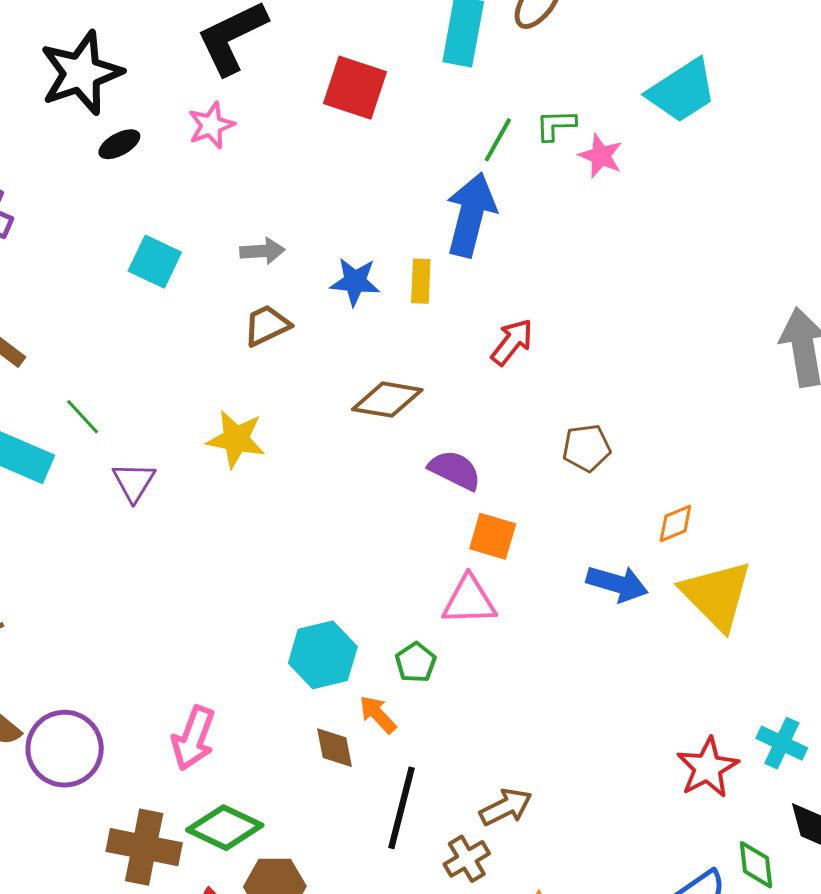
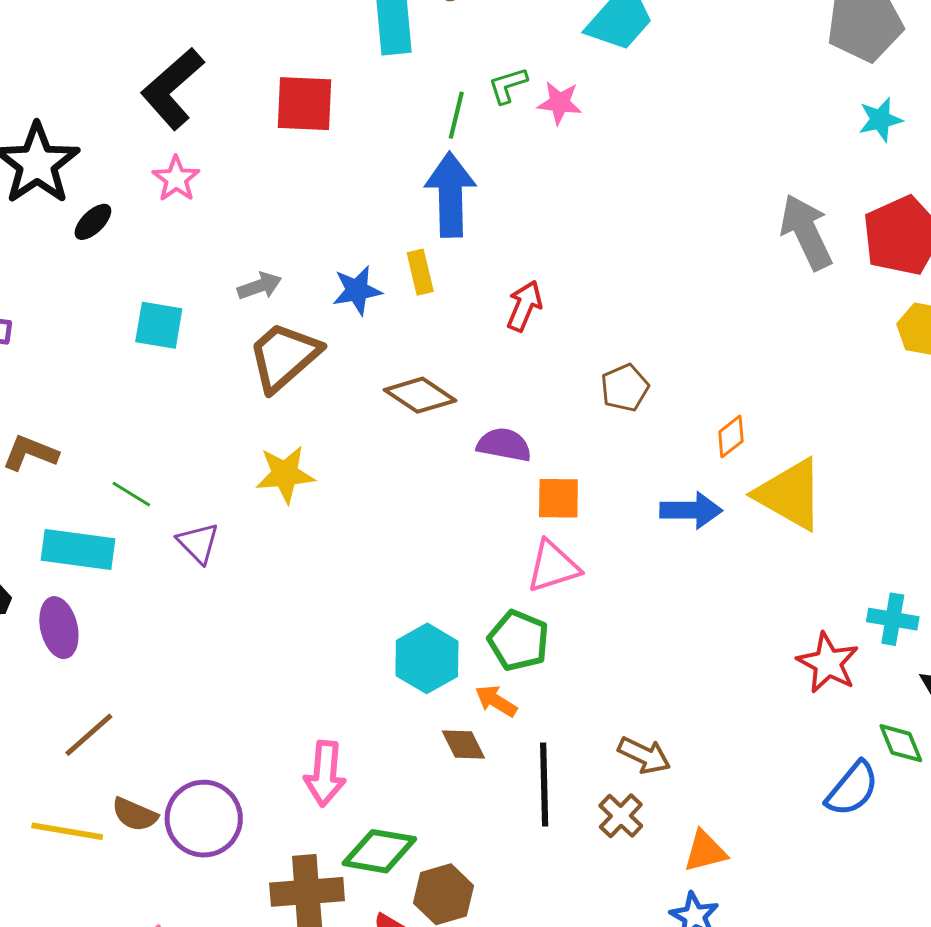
brown trapezoid: (267, 325) -> (284, 356), size x1.6
brown diamond: (387, 400) -> (420, 395), turned 40
green pentagon: (416, 662) -> (518, 641), size x1.5
brown arrow: (506, 807) -> (644, 755), turned 68

